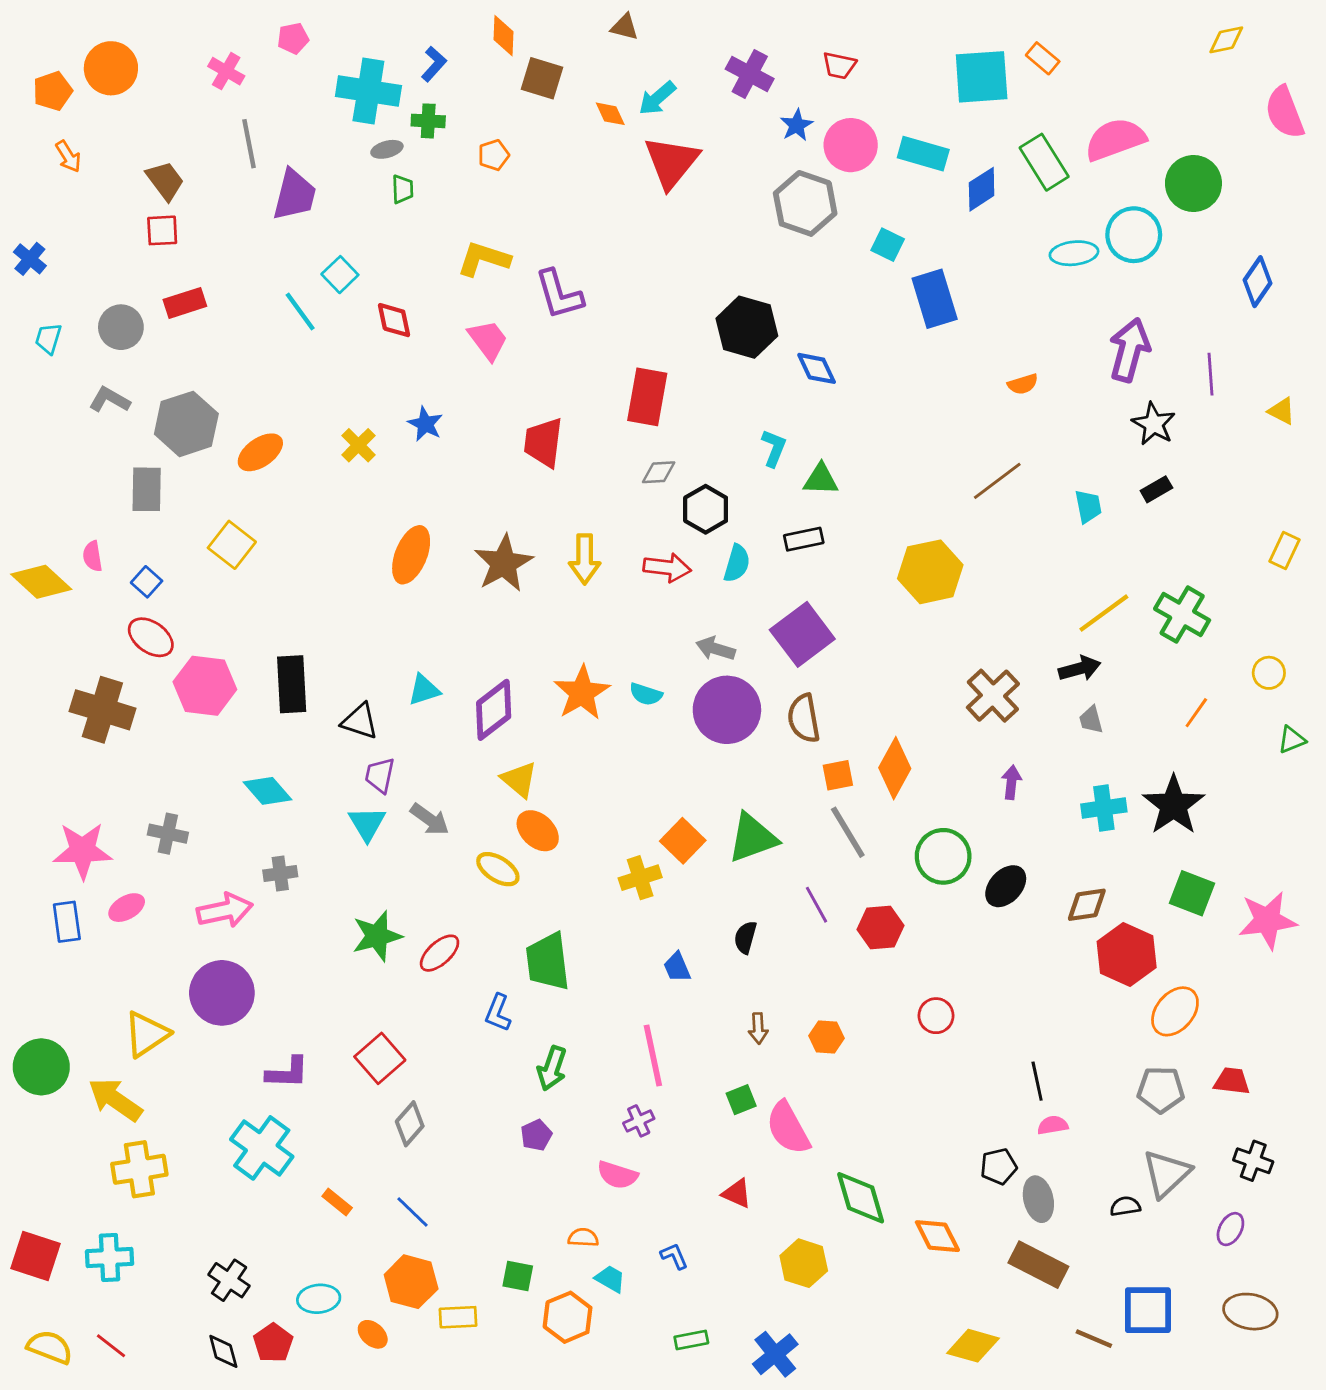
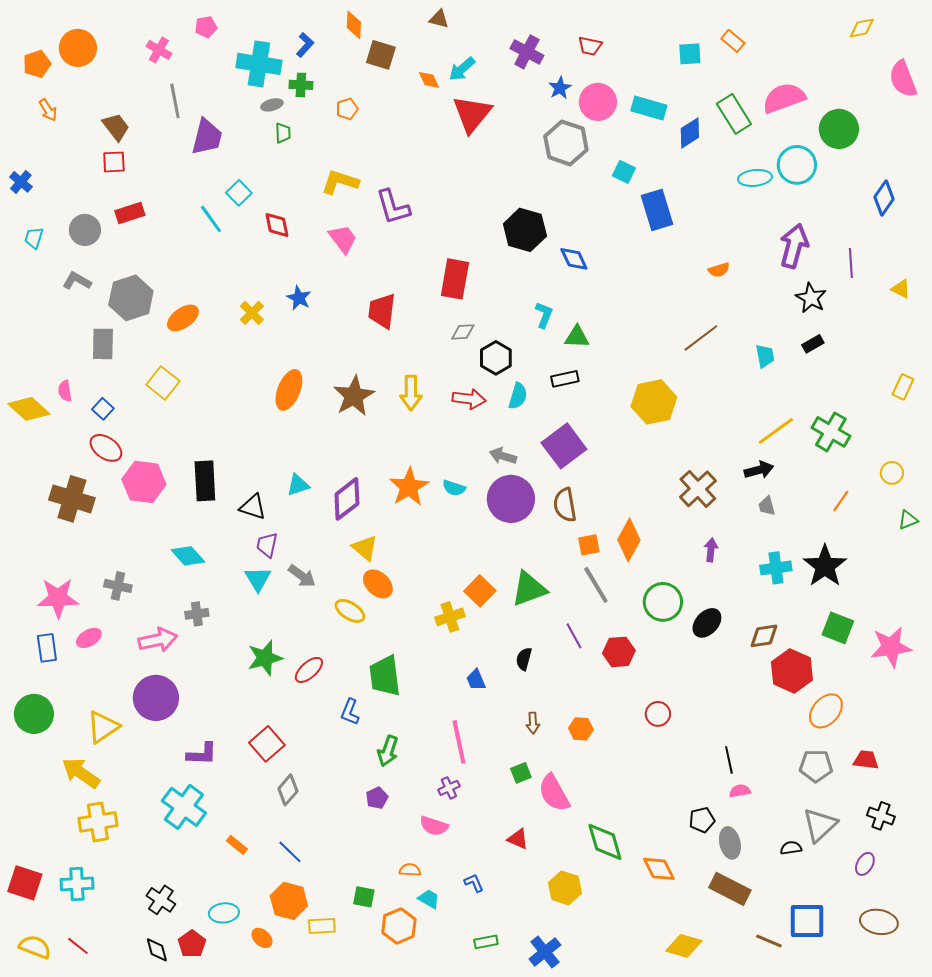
cyan square: (982, 77) -> (690, 54), size x0.6
green circle: (41, 1067) -> (34, 714), moved

